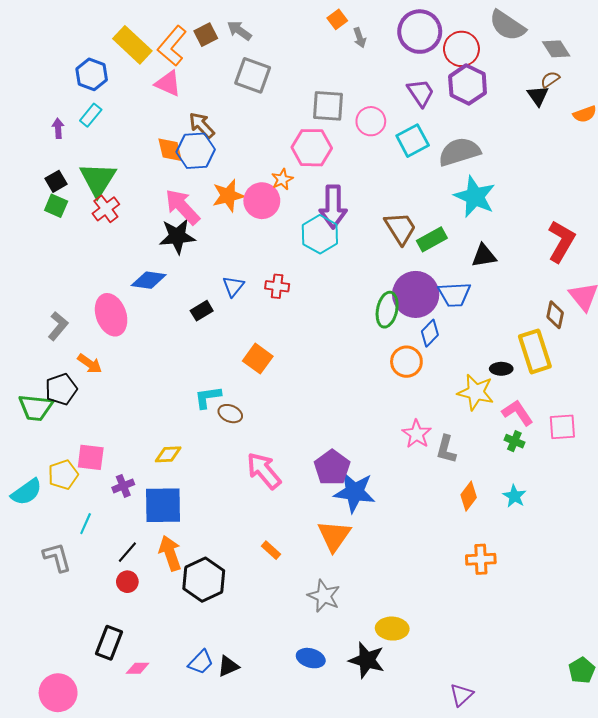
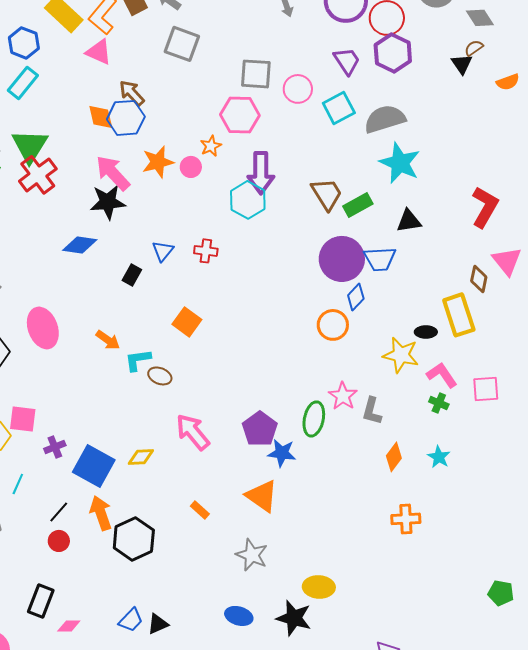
cyan rectangle: (91, 115) -> (23, 83), size x1.4
pink circle: (262, 201) -> (191, 167), size x0.6
red cross: (106, 209) -> (38, 175), size x1.4
green ellipse: (387, 310) -> (314, 419), moved
black rectangle: (202, 311) -> (132, 275), turned -30
pink ellipse: (111, 315) -> (43, 328), moved
orange arrow: (90, 364) -> (108, 340), moved
yellow diamond: (168, 454) -> (141, 457), moved
blue star: (355, 492) -> (282, 453), size x0.7
blue square: (163, 505) -> (94, 466), turned 30
orange triangle: (334, 536) -> (262, 496), turned -30
green pentagon: (582, 670) -> (501, 593), moved, turned -30

